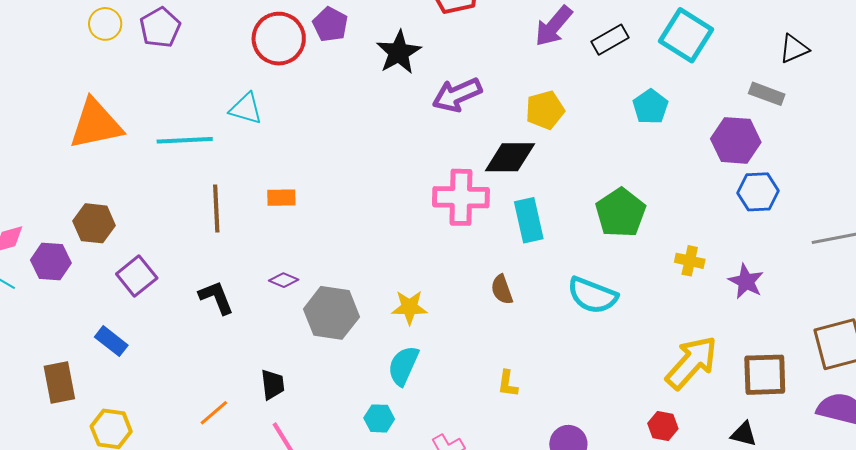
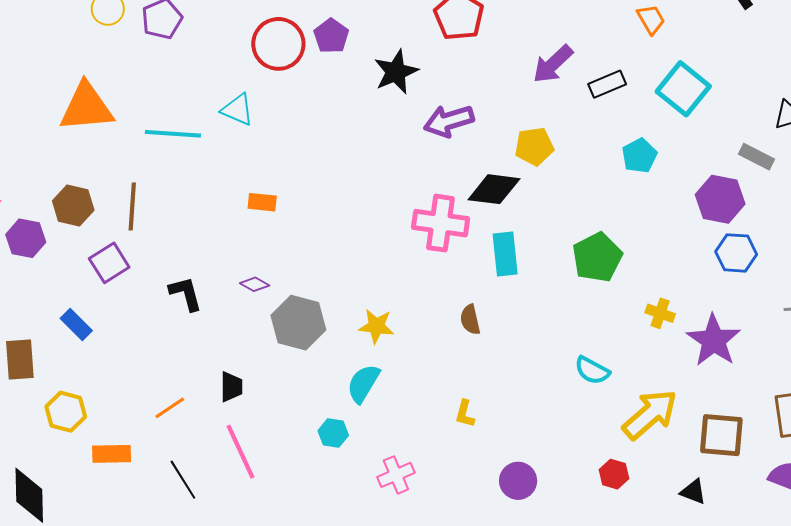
brown line: (216, 209) -> (132, 206), moved
purple star: (746, 281) -> (714, 340), size x1.5
cyan semicircle: (592, 295) -> (592, 370), moved, size x0.7

